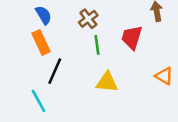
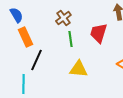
blue semicircle: (44, 15) -> (16, 15), moved
cyan line: (39, 101) -> (23, 84), turned 30

